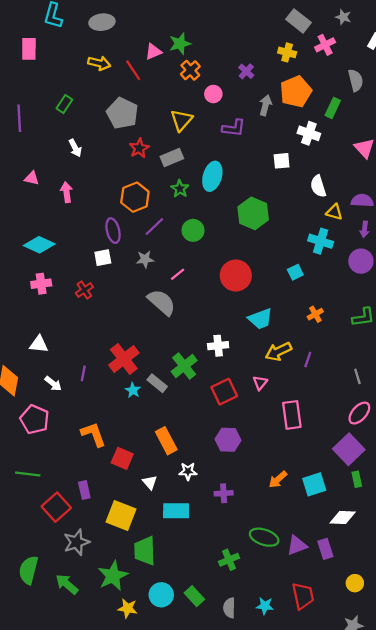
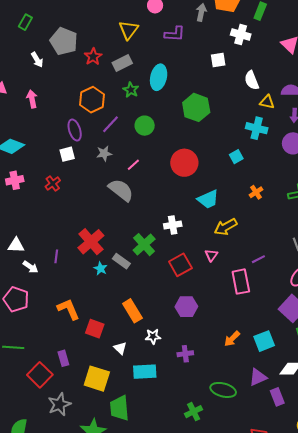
gray pentagon: (122, 113) -> (64, 41), moved
white triangle: (39, 344) -> (16, 245), moved
purple line: (308, 360) -> (258, 259), moved, turned 48
purple triangle: (297, 545) -> (258, 377), moved

